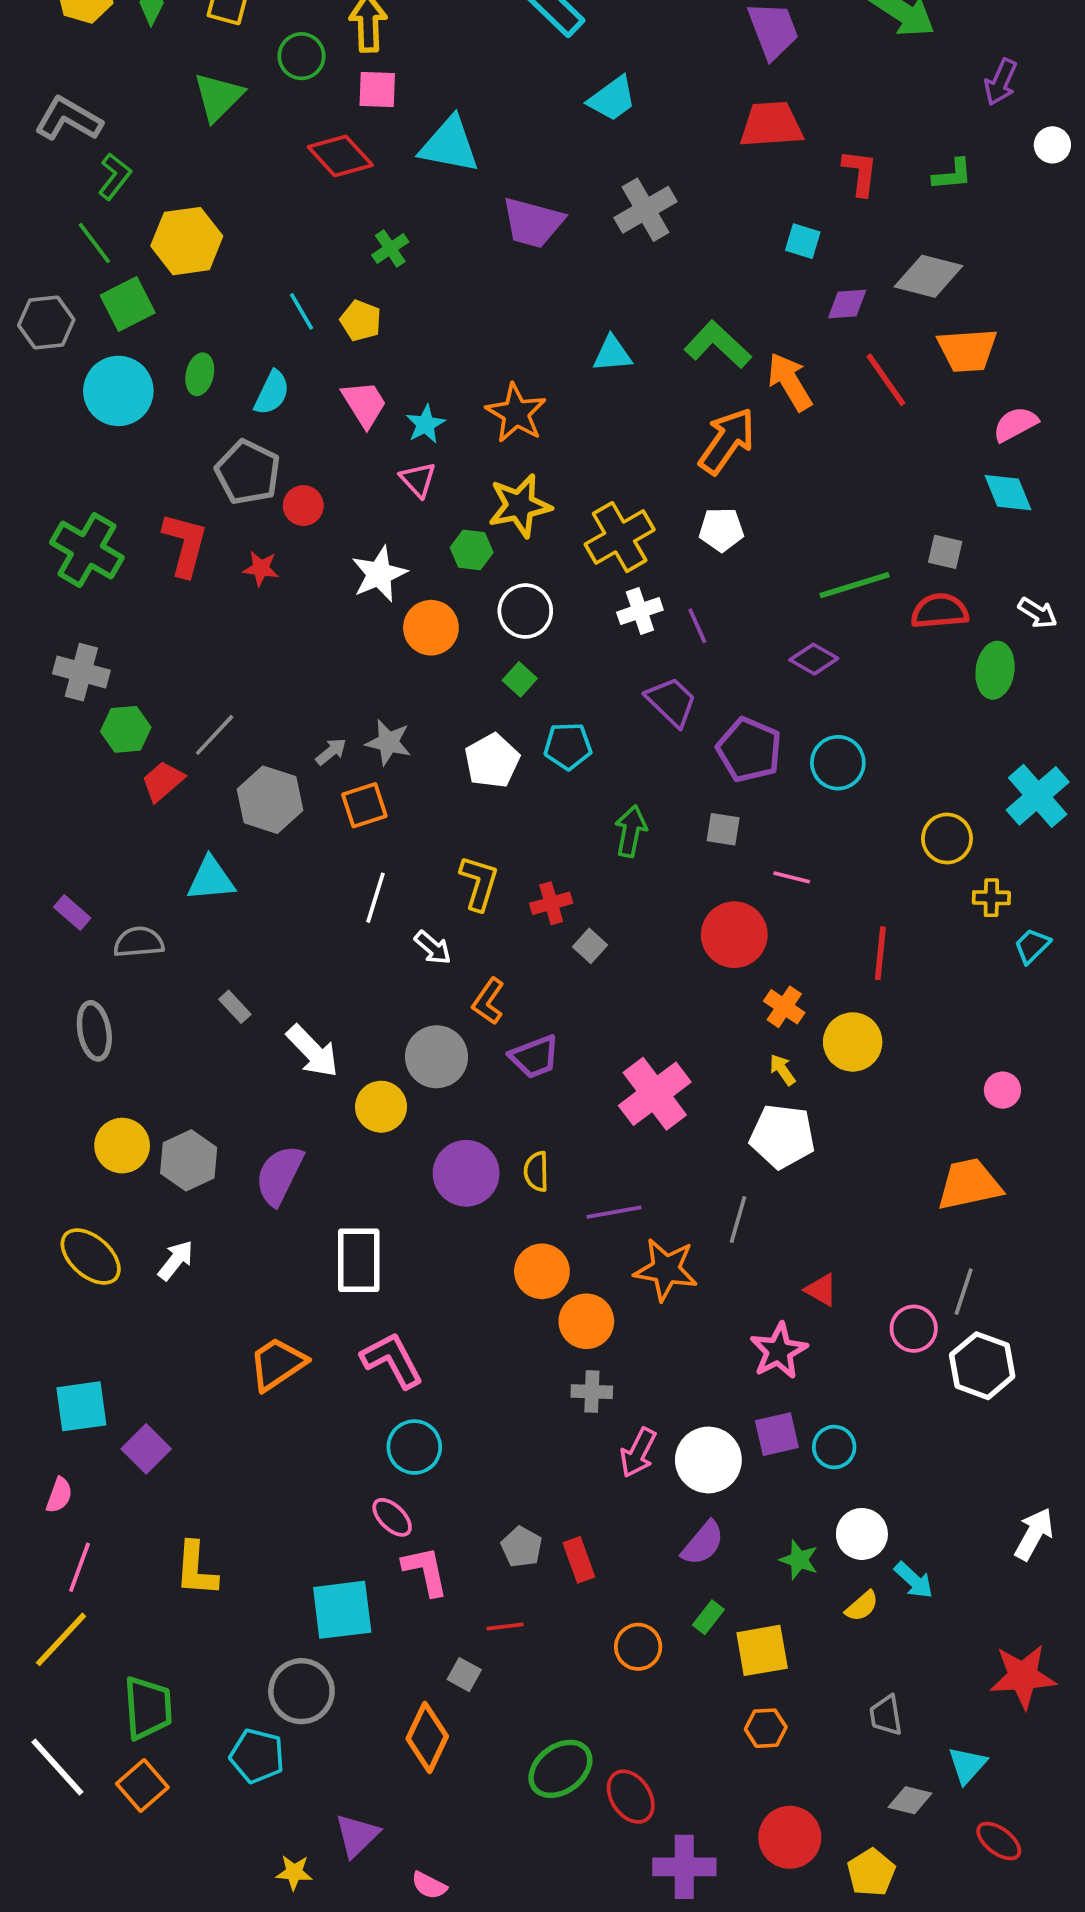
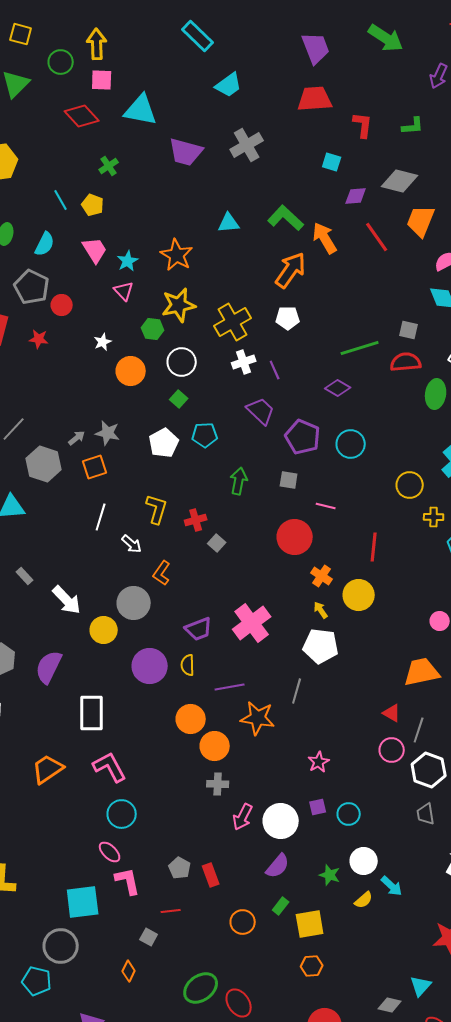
orange trapezoid: (967, 350) -> (421, 221), turned 116
white star: (379, 574) -> (103, 342), size x0.6
purple trapezoid: (535, 1057) -> (199, 629), moved
red triangle: (821, 1290) -> (392, 713), moved
pink star: (779, 1351) -> (319, 762), size x0.7
purple square: (777, 1434) -> (318, 807), size x0.7
gray trapezoid: (886, 1715) -> (426, 814), moved
orange diamond: (427, 1737) -> (129, 971), size x0.6

